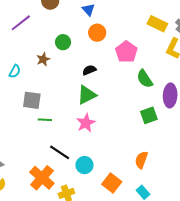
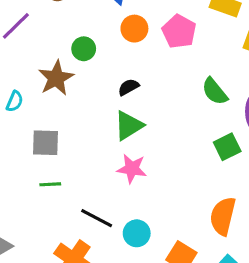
pink pentagon: (126, 52) -> (179, 31), moved
brown star: (43, 59) -> (56, 78), size x1.6
green line: (45, 120) -> (50, 184), moved
pink star: (86, 123) -> (132, 169), turned -30
orange semicircle: (141, 160) -> (223, 216), size x1.4

